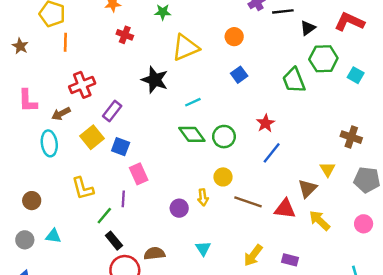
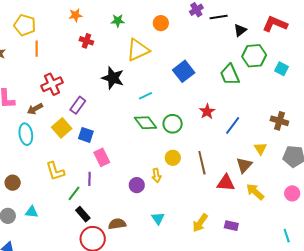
orange circle: (234, 37) -> (161, 23), moved
blue square: (239, 75) -> (184, 71), size x1.5
blue line: (272, 153) -> (233, 126), moved
brown line: (248, 202) -> (202, 163), moved, turned 60

